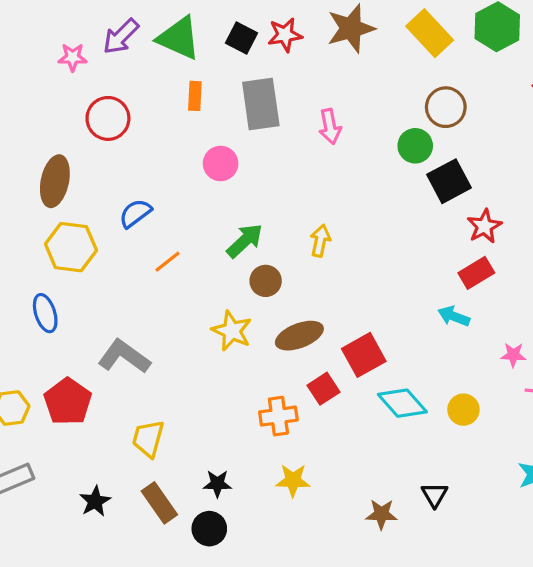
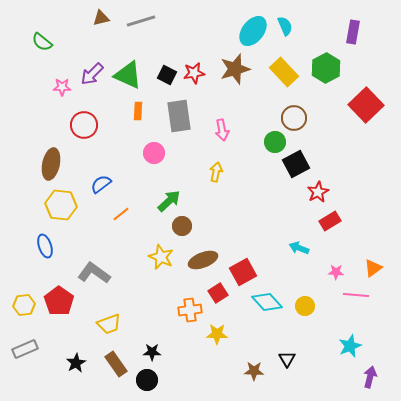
yellow arrow: (320, 241) -> (216, 172), moved
red rectangle: (476, 273) -> (330, 221), moved
yellow trapezoid: (148, 439) -> (109, 324), turned -125
yellow star: (293, 480) -> (217, 334), moved

